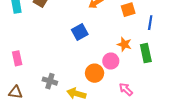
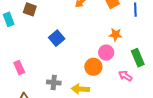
blue square: (80, 32) -> (57, 38), moved
green rectangle: (146, 53) -> (138, 58), moved

